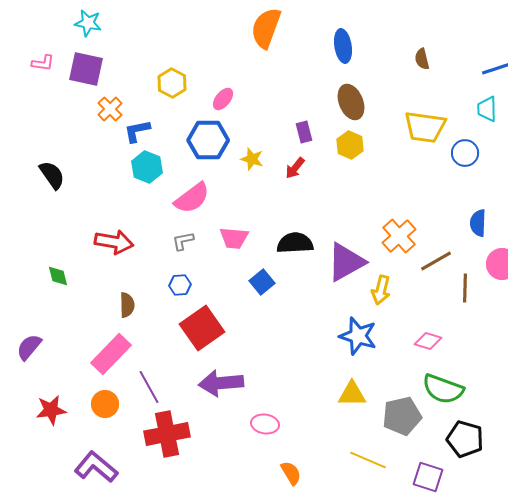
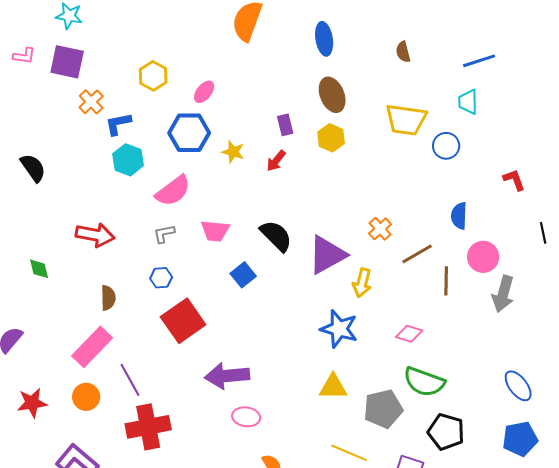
orange cross: (399, 236) -> (380, 229), size x0.7
black semicircle: (295, 243) -> (276, 236), turned 48
purple arrow: (221, 383) -> (227, 376), moved

